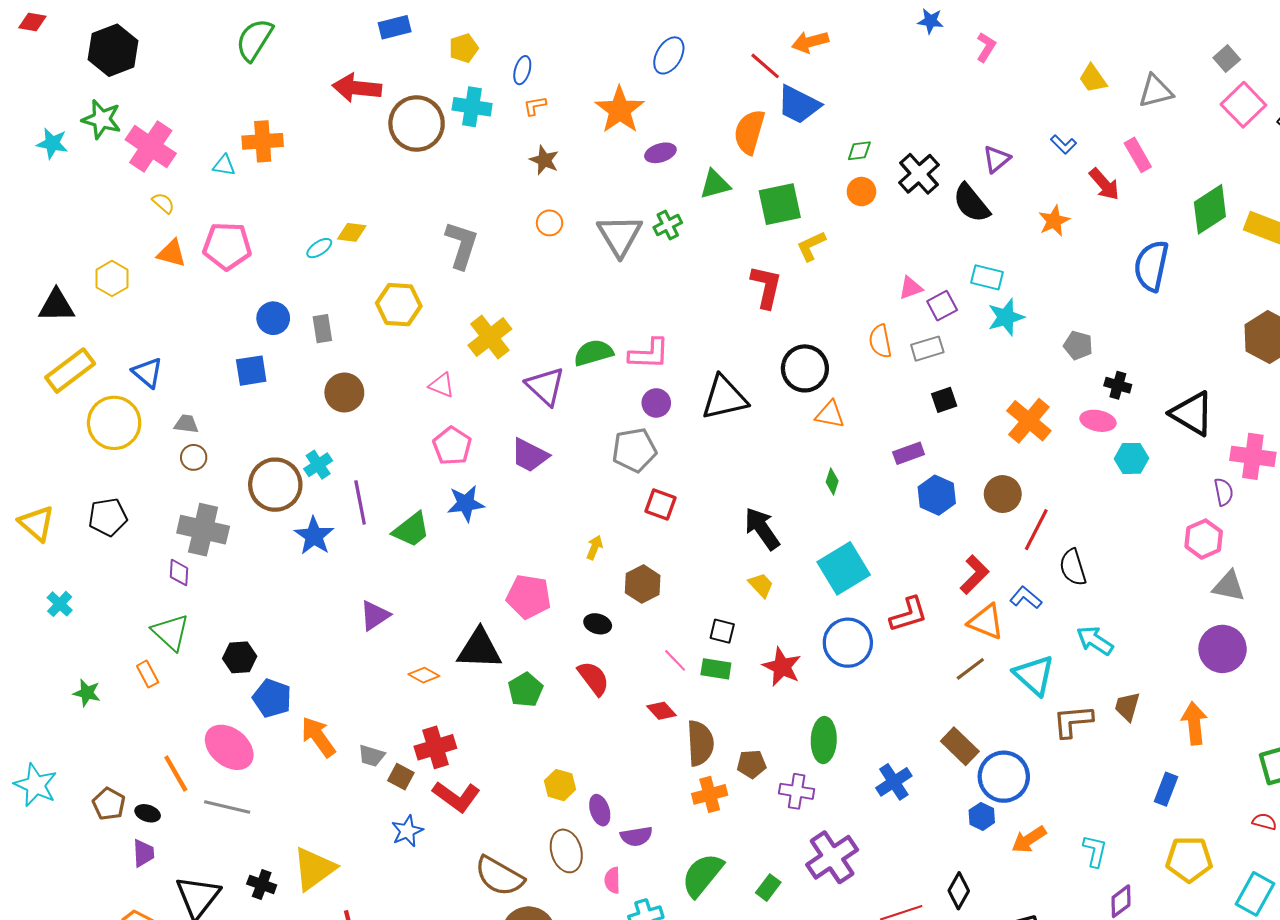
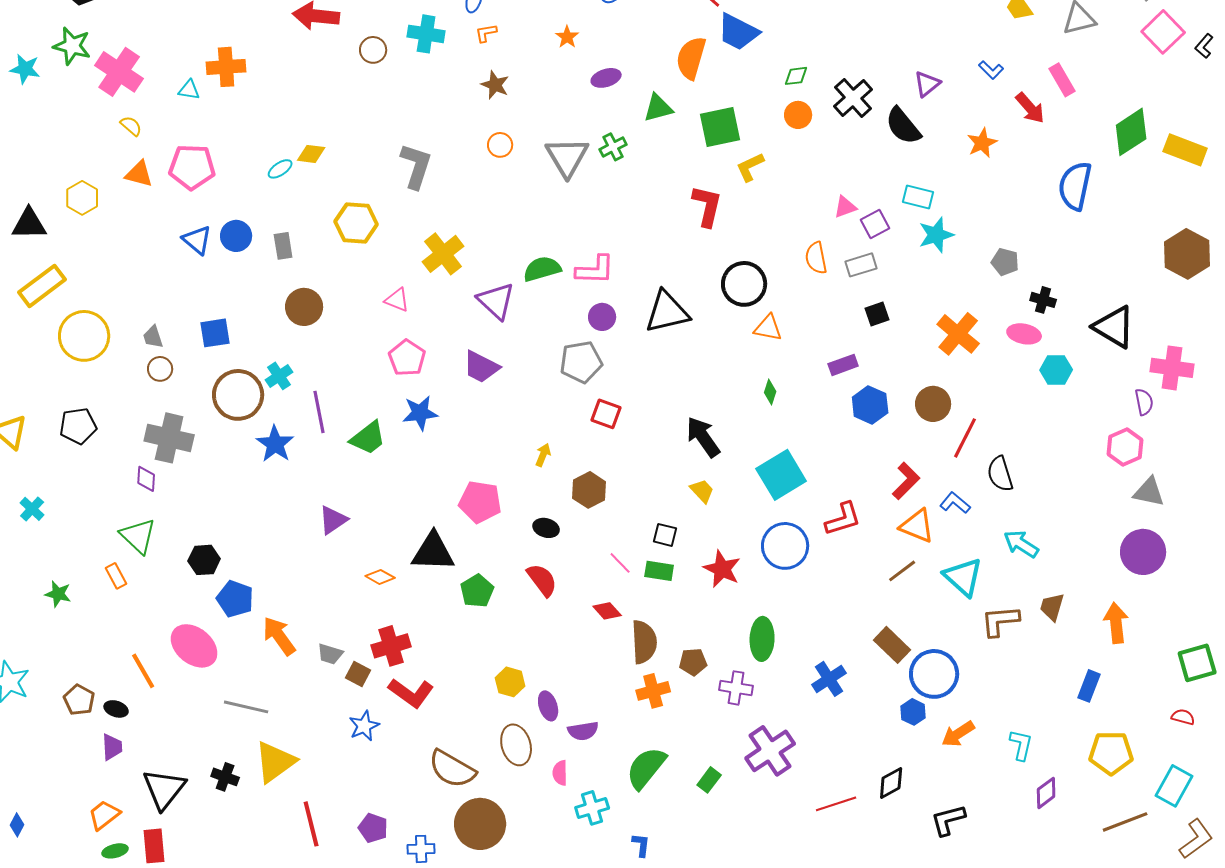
orange star: (620, 110) -> (567, 37), size x0.5
brown circle: (417, 124) -> (373, 50), size x0.5
blue square: (251, 371) -> (215, 333), moved
blue triangle: (148, 373) -> (197, 240), moved
gray trapezoid: (186, 424) -> (153, 337), turned -115
gray line: (227, 807) -> (246, 707), moved
black diamond: (959, 891) -> (891, 783), turned 32

